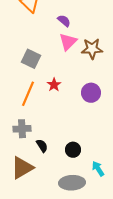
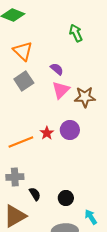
gray square: (31, 59) -> (24, 81), moved, turned 30
purple circle: (91, 93) -> (70, 130), moved
orange line: (28, 94) -> (21, 142), turned 45

